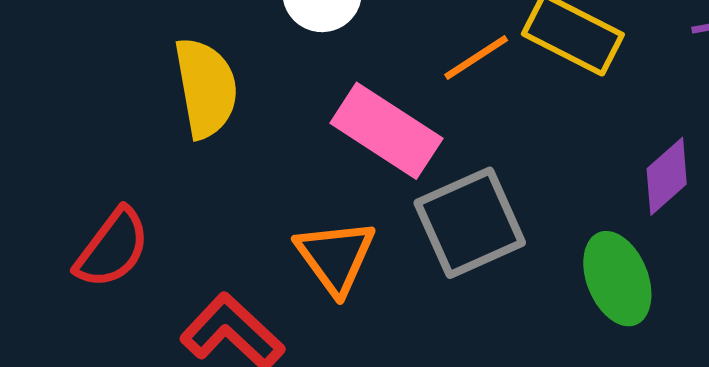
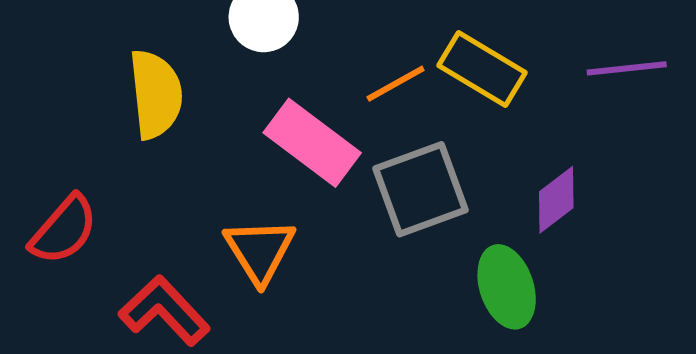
gray square: (470, 223) -> (421, 189), moved

